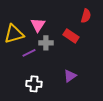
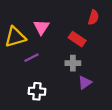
gray cross: (46, 43) -> (73, 63), moved
purple triangle: (70, 76) -> (85, 83), moved

